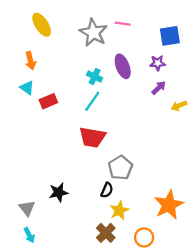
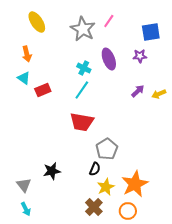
pink line: (123, 24) -> (109, 21), turned -64
purple arrow: (159, 88) -> (138, 91), moved
orange star: (169, 205) -> (135, 184), moved

